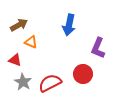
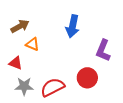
gray star: (23, 82) -> (24, 86), turned -30

